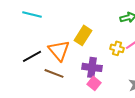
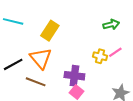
yellow rectangle: (83, 35) -> (50, 31), moved

